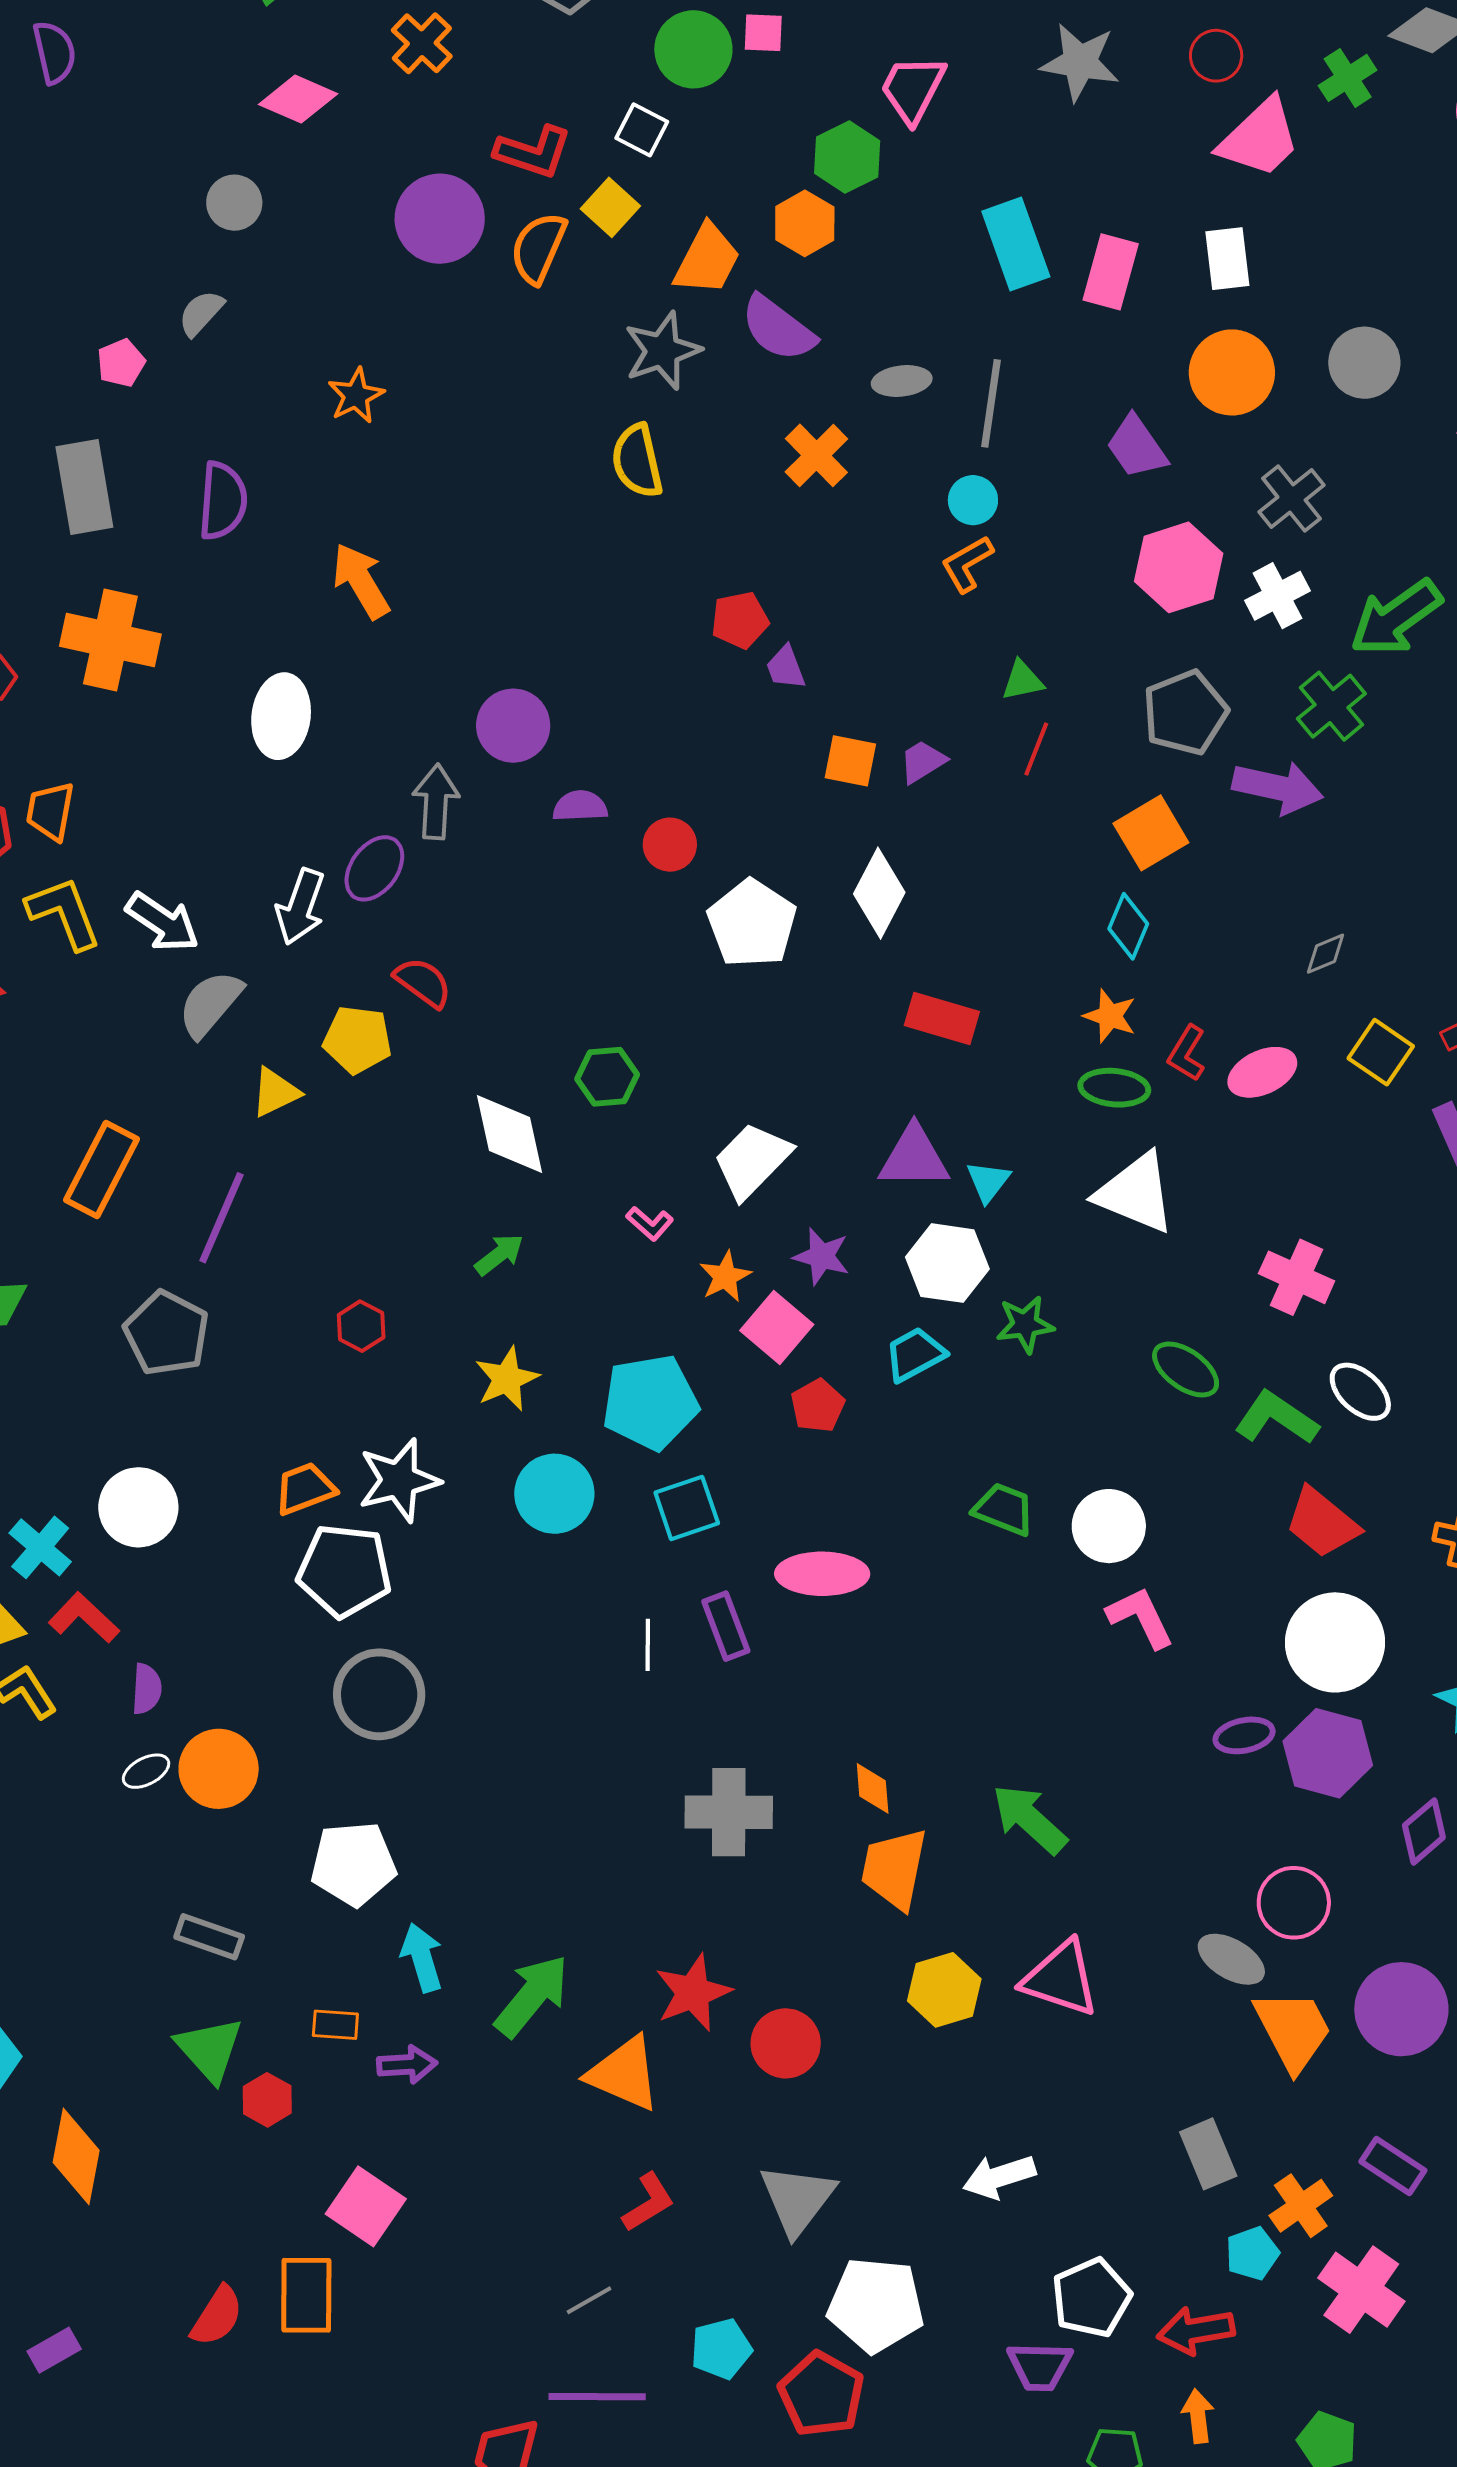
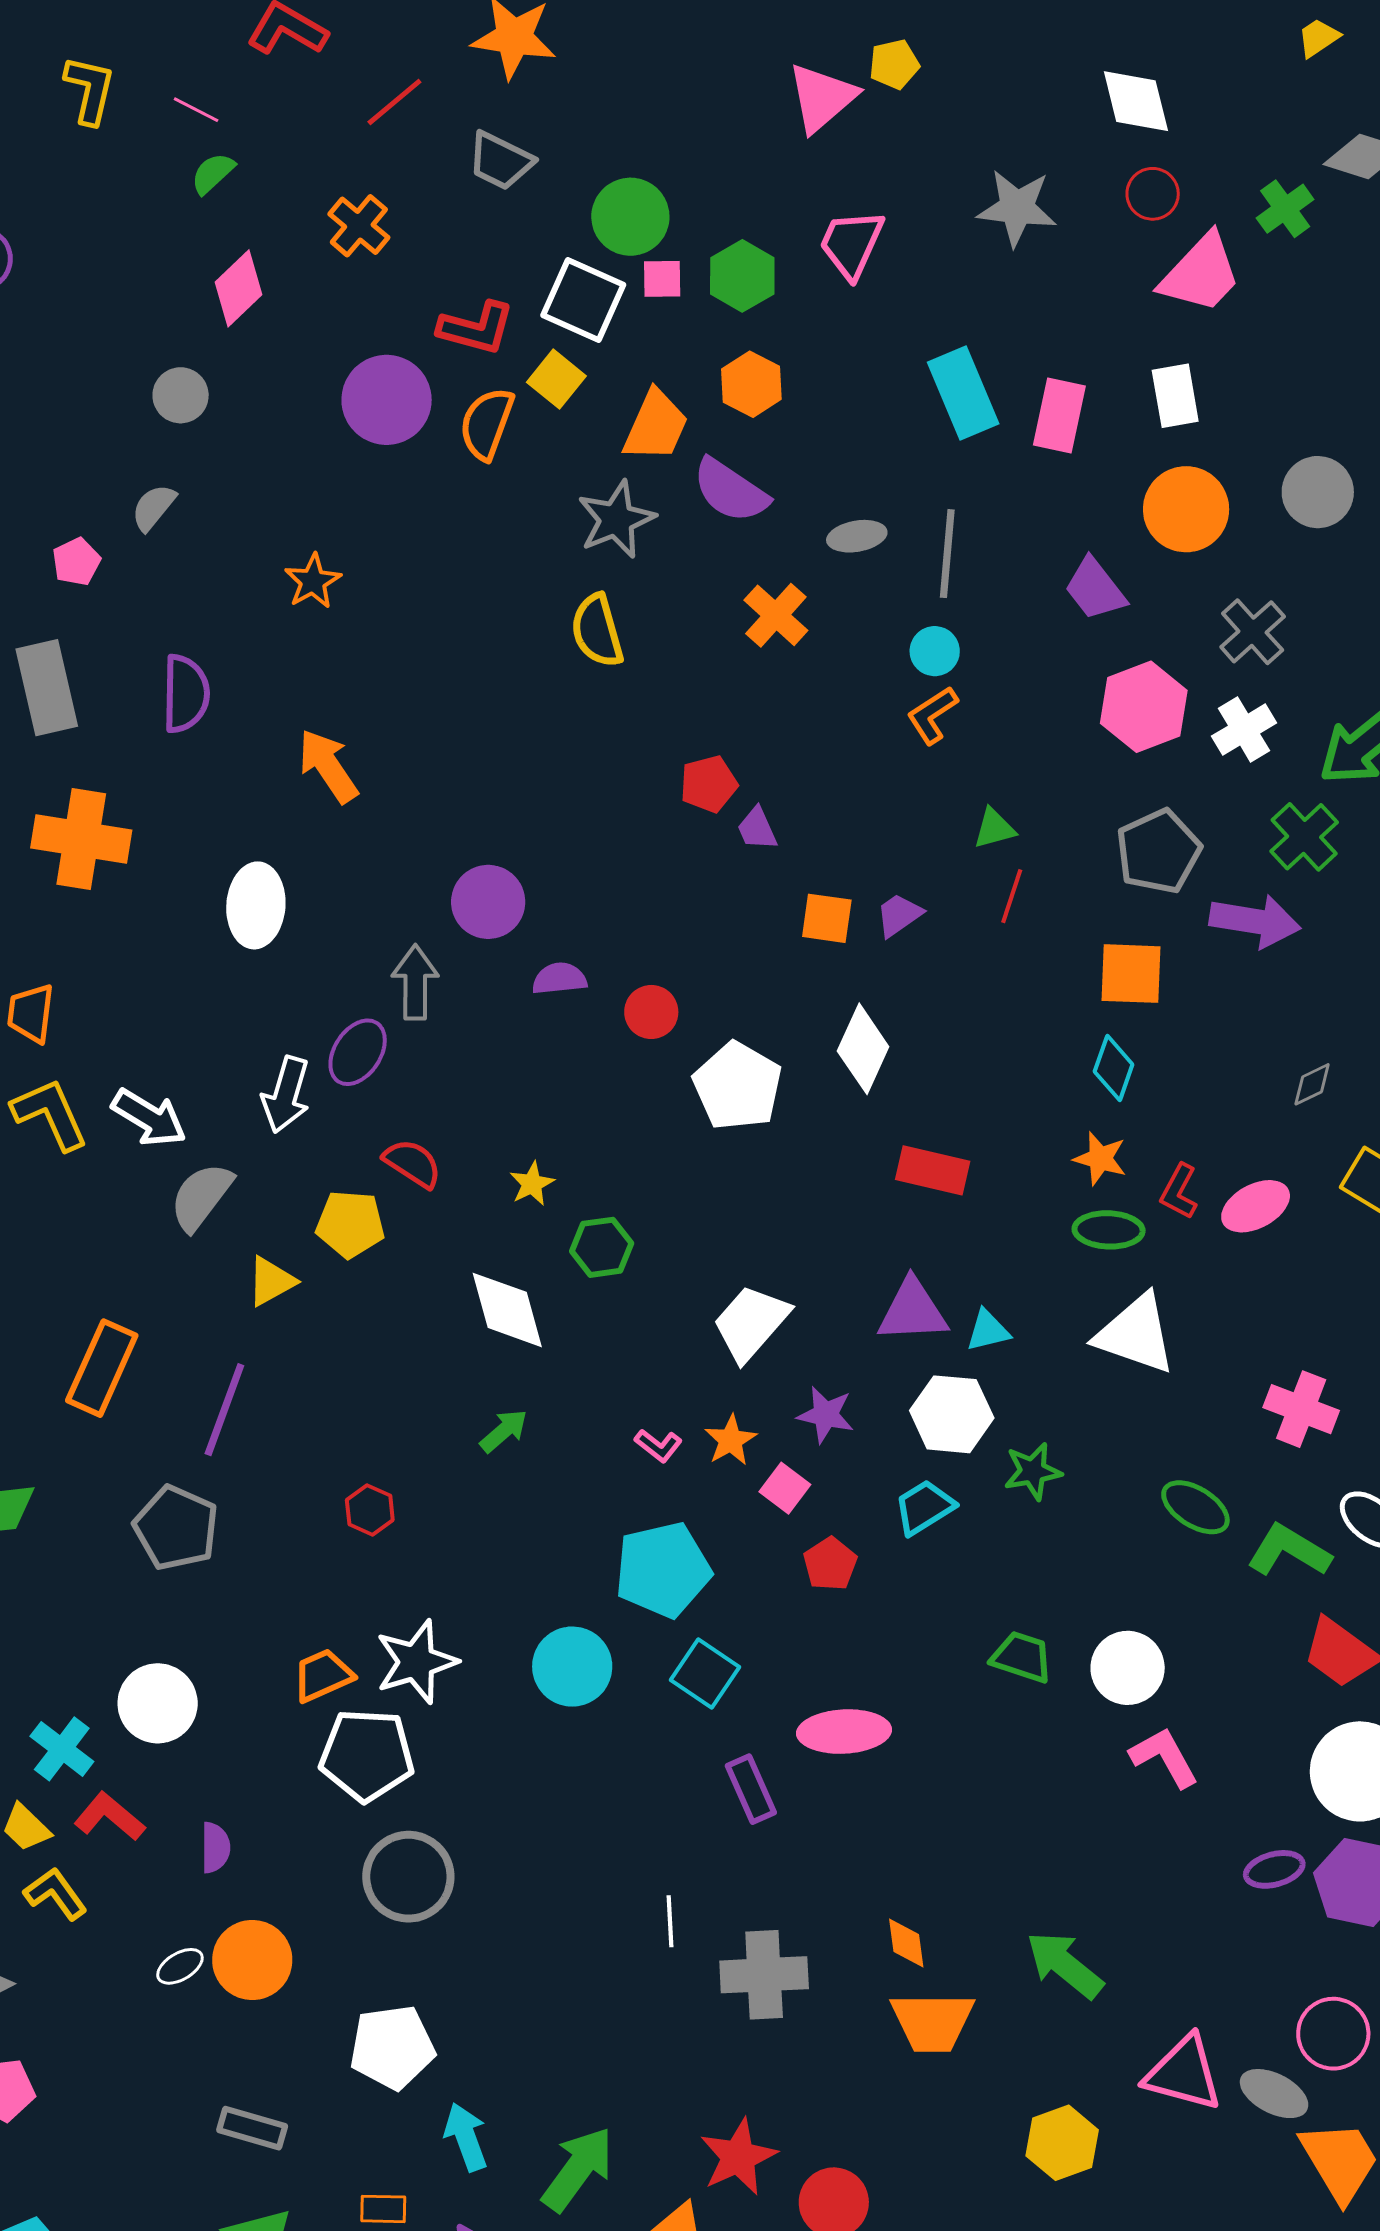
pink square: (763, 33) -> (662, 279), moved
pink diamond: (298, 99) -> (238, 288), turned -64
white square: (642, 130) -> (583, 300), size x1.6
green hexagon: (847, 157) -> (742, 276), moved
orange square: (1151, 833) -> (1131, 974), turned 36
cyan triangle: (988, 1181) -> (988, 1331), turned 42
pink L-shape: (650, 1223) -> (658, 1446), moved
pink square: (777, 1328) -> (785, 1488), size x0.7
yellow star: (507, 1379) -> (532, 1184), moved, size x0.7
cyan square: (687, 1508) -> (705, 1673), turned -34
white line: (648, 1645) -> (670, 1921), moved
purple semicircle: (147, 1689) -> (215, 1848), moved
orange trapezoid: (894, 1869) -> (932, 2022), turned -98
pink triangle: (1061, 1979) -> (1184, 2073), moved
yellow hexagon: (944, 1990) -> (1062, 2143), moved

